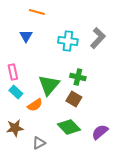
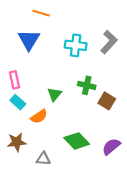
blue triangle: (26, 36) -> (29, 40), size x1.5
green triangle: (49, 85) -> (54, 94), size x0.6
brown square: (74, 99) -> (107, 101), moved
gray triangle: (39, 143) -> (43, 159), turned 32

